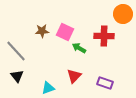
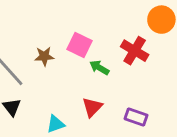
brown star: (42, 31) -> (44, 56), moved
red cross: (104, 36) -> (135, 51), turned 30

